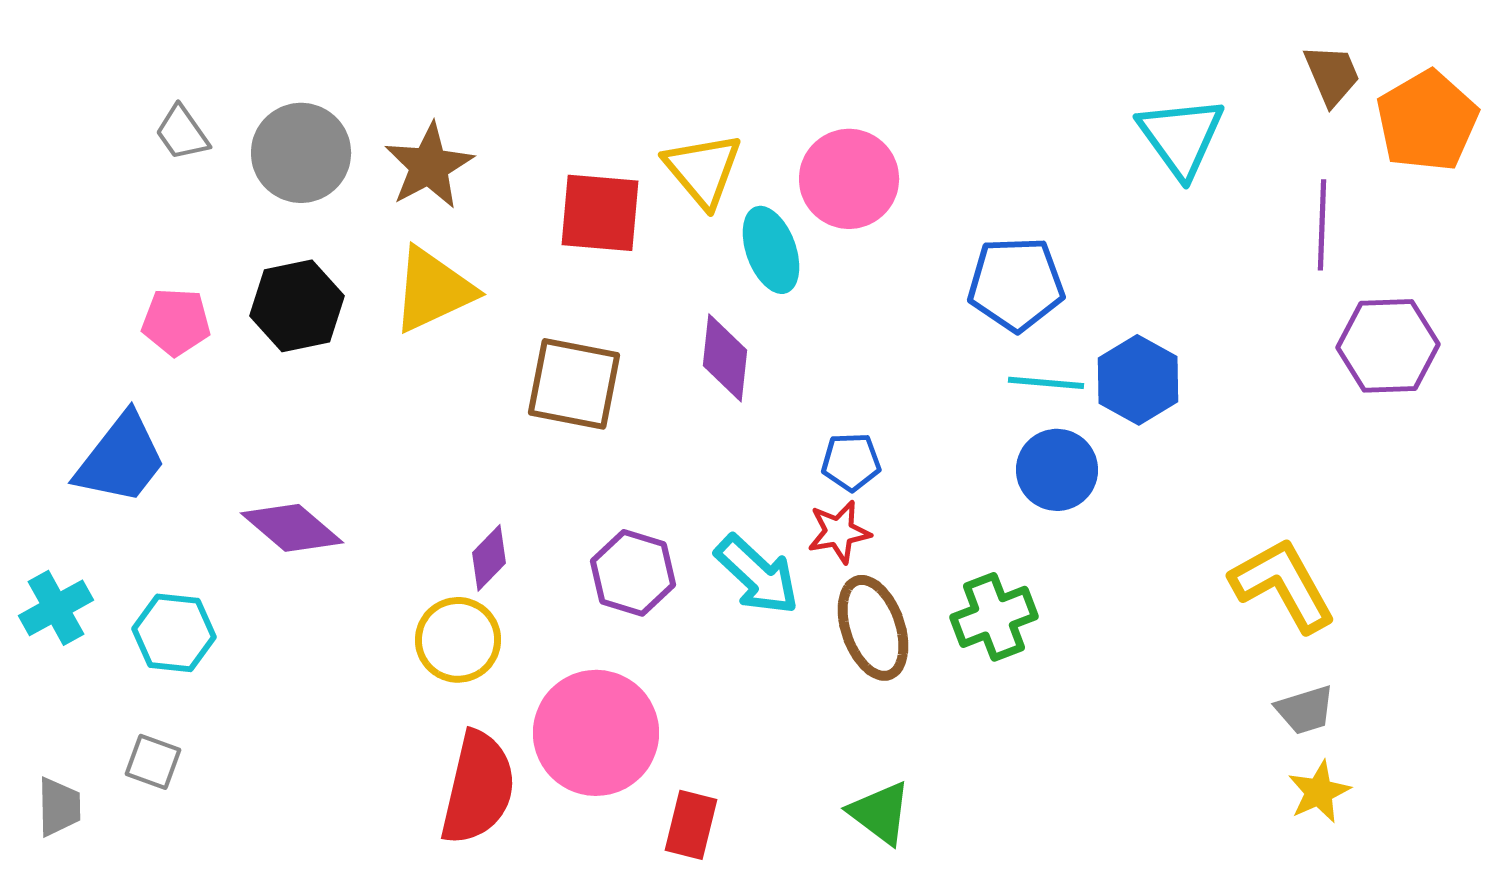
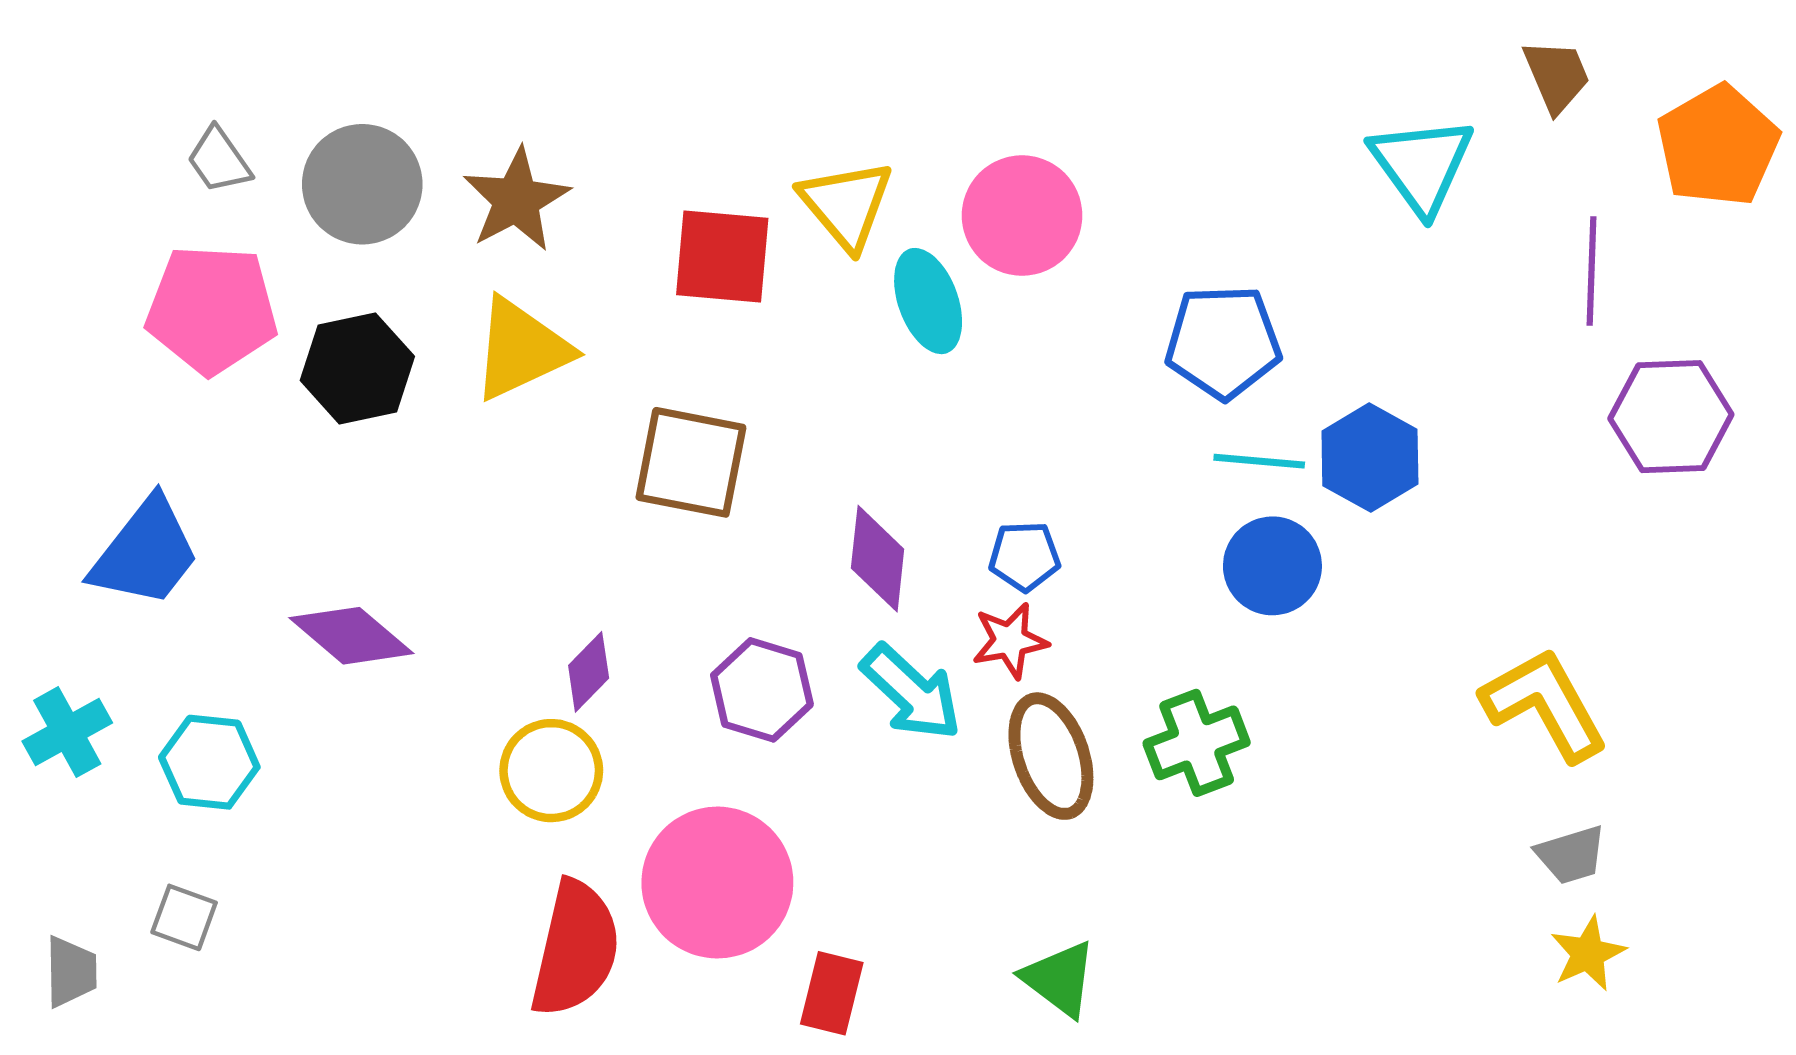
brown trapezoid: (1332, 75) -> (1557, 76), moved
pink pentagon: (176, 322) -> (212, 309), moved, size x1.6
purple diamond: (725, 358) -> (878, 559), moved

